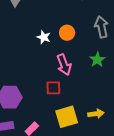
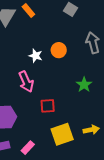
green star: (97, 60) -> (84, 85), moved
pink arrow: (64, 65) -> (26, 82), moved

